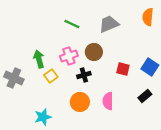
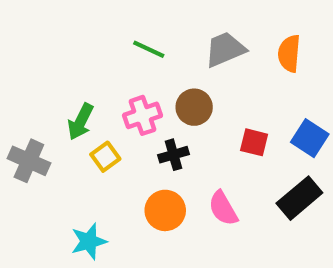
orange semicircle: (148, 17) -> (289, 53), moved
green arrow: (39, 59) -> (81, 122), turned -138
black rectangle: (145, 96) -> (299, 198), size x1.5
pink semicircle: (108, 101) -> (223, 208), turned -30

